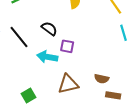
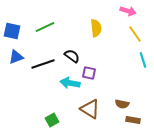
black line: (19, 37) -> (43, 64), turned -70
brown triangle: (68, 84) -> (90, 109), turned 45

